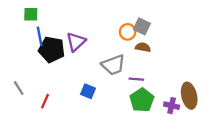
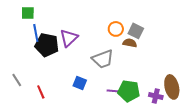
gray square: (142, 26) -> (136, 31), moved
purple line: (136, 79) -> (114, 91), moved
green pentagon: (142, 100) -> (129, 91), turned -30
red line: (45, 101) -> (41, 92), turned -48

